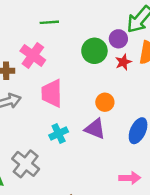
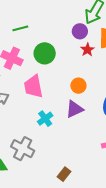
green circle: (94, 51) -> (45, 53), moved
purple triangle: (95, 129) -> (74, 109), turned -36

